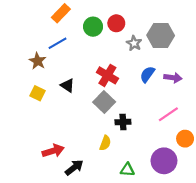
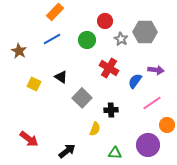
green circle: (93, 27) -> (87, 40), moved
brown star: (38, 61) -> (19, 51), moved
blue semicircle: (147, 74) -> (135, 81), moved
red cross: (107, 75) -> (109, 68), moved
gray square: (104, 102) -> (82, 98), moved
red arrow: (53, 151) -> (29, 139), moved, turned 54

